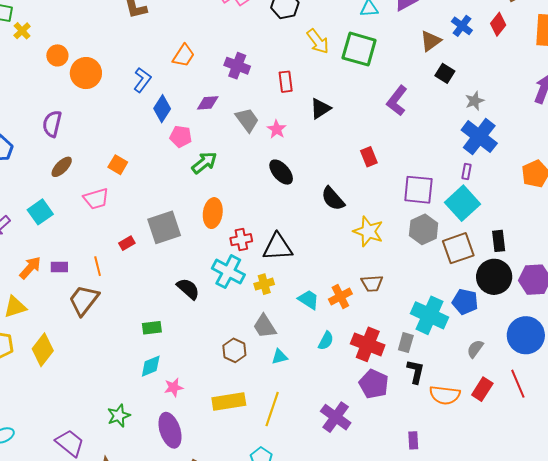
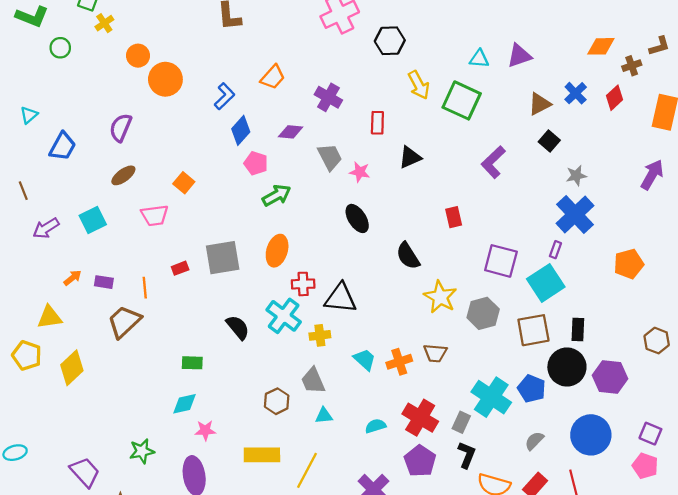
pink star: (277, 129) -> (360, 172), turned -30
gray hexagon: (424, 229) -> (483, 313), moved
orange arrow: (30, 268) -> (73, 278), size x0.7
cyan semicircle: (326, 341) -> (376, 426), moved, turned -144

